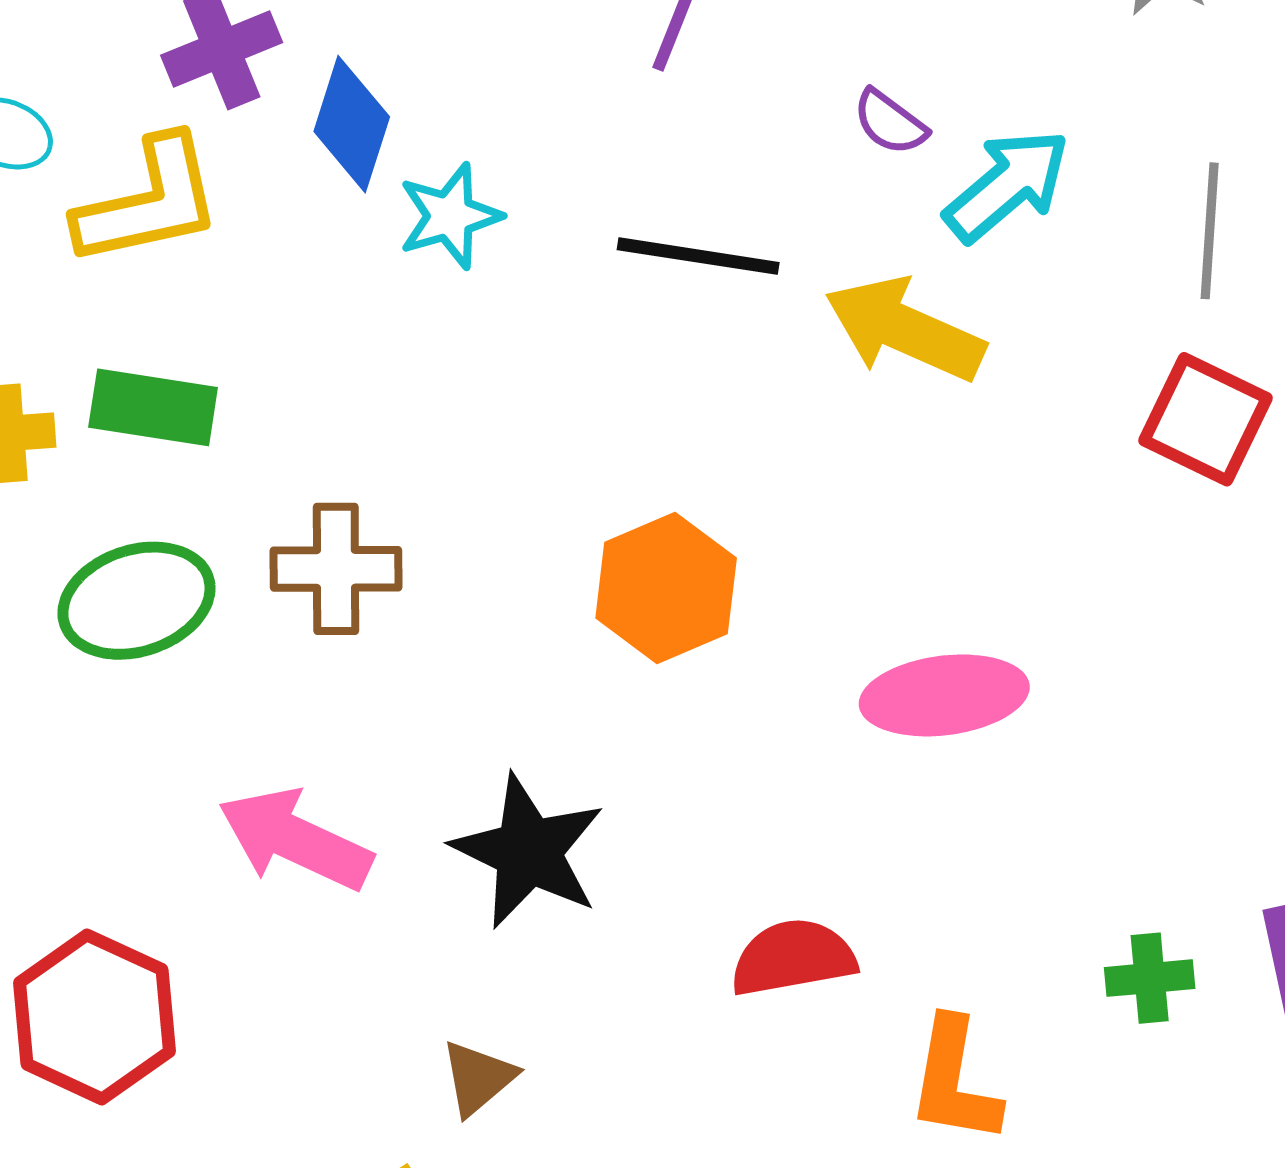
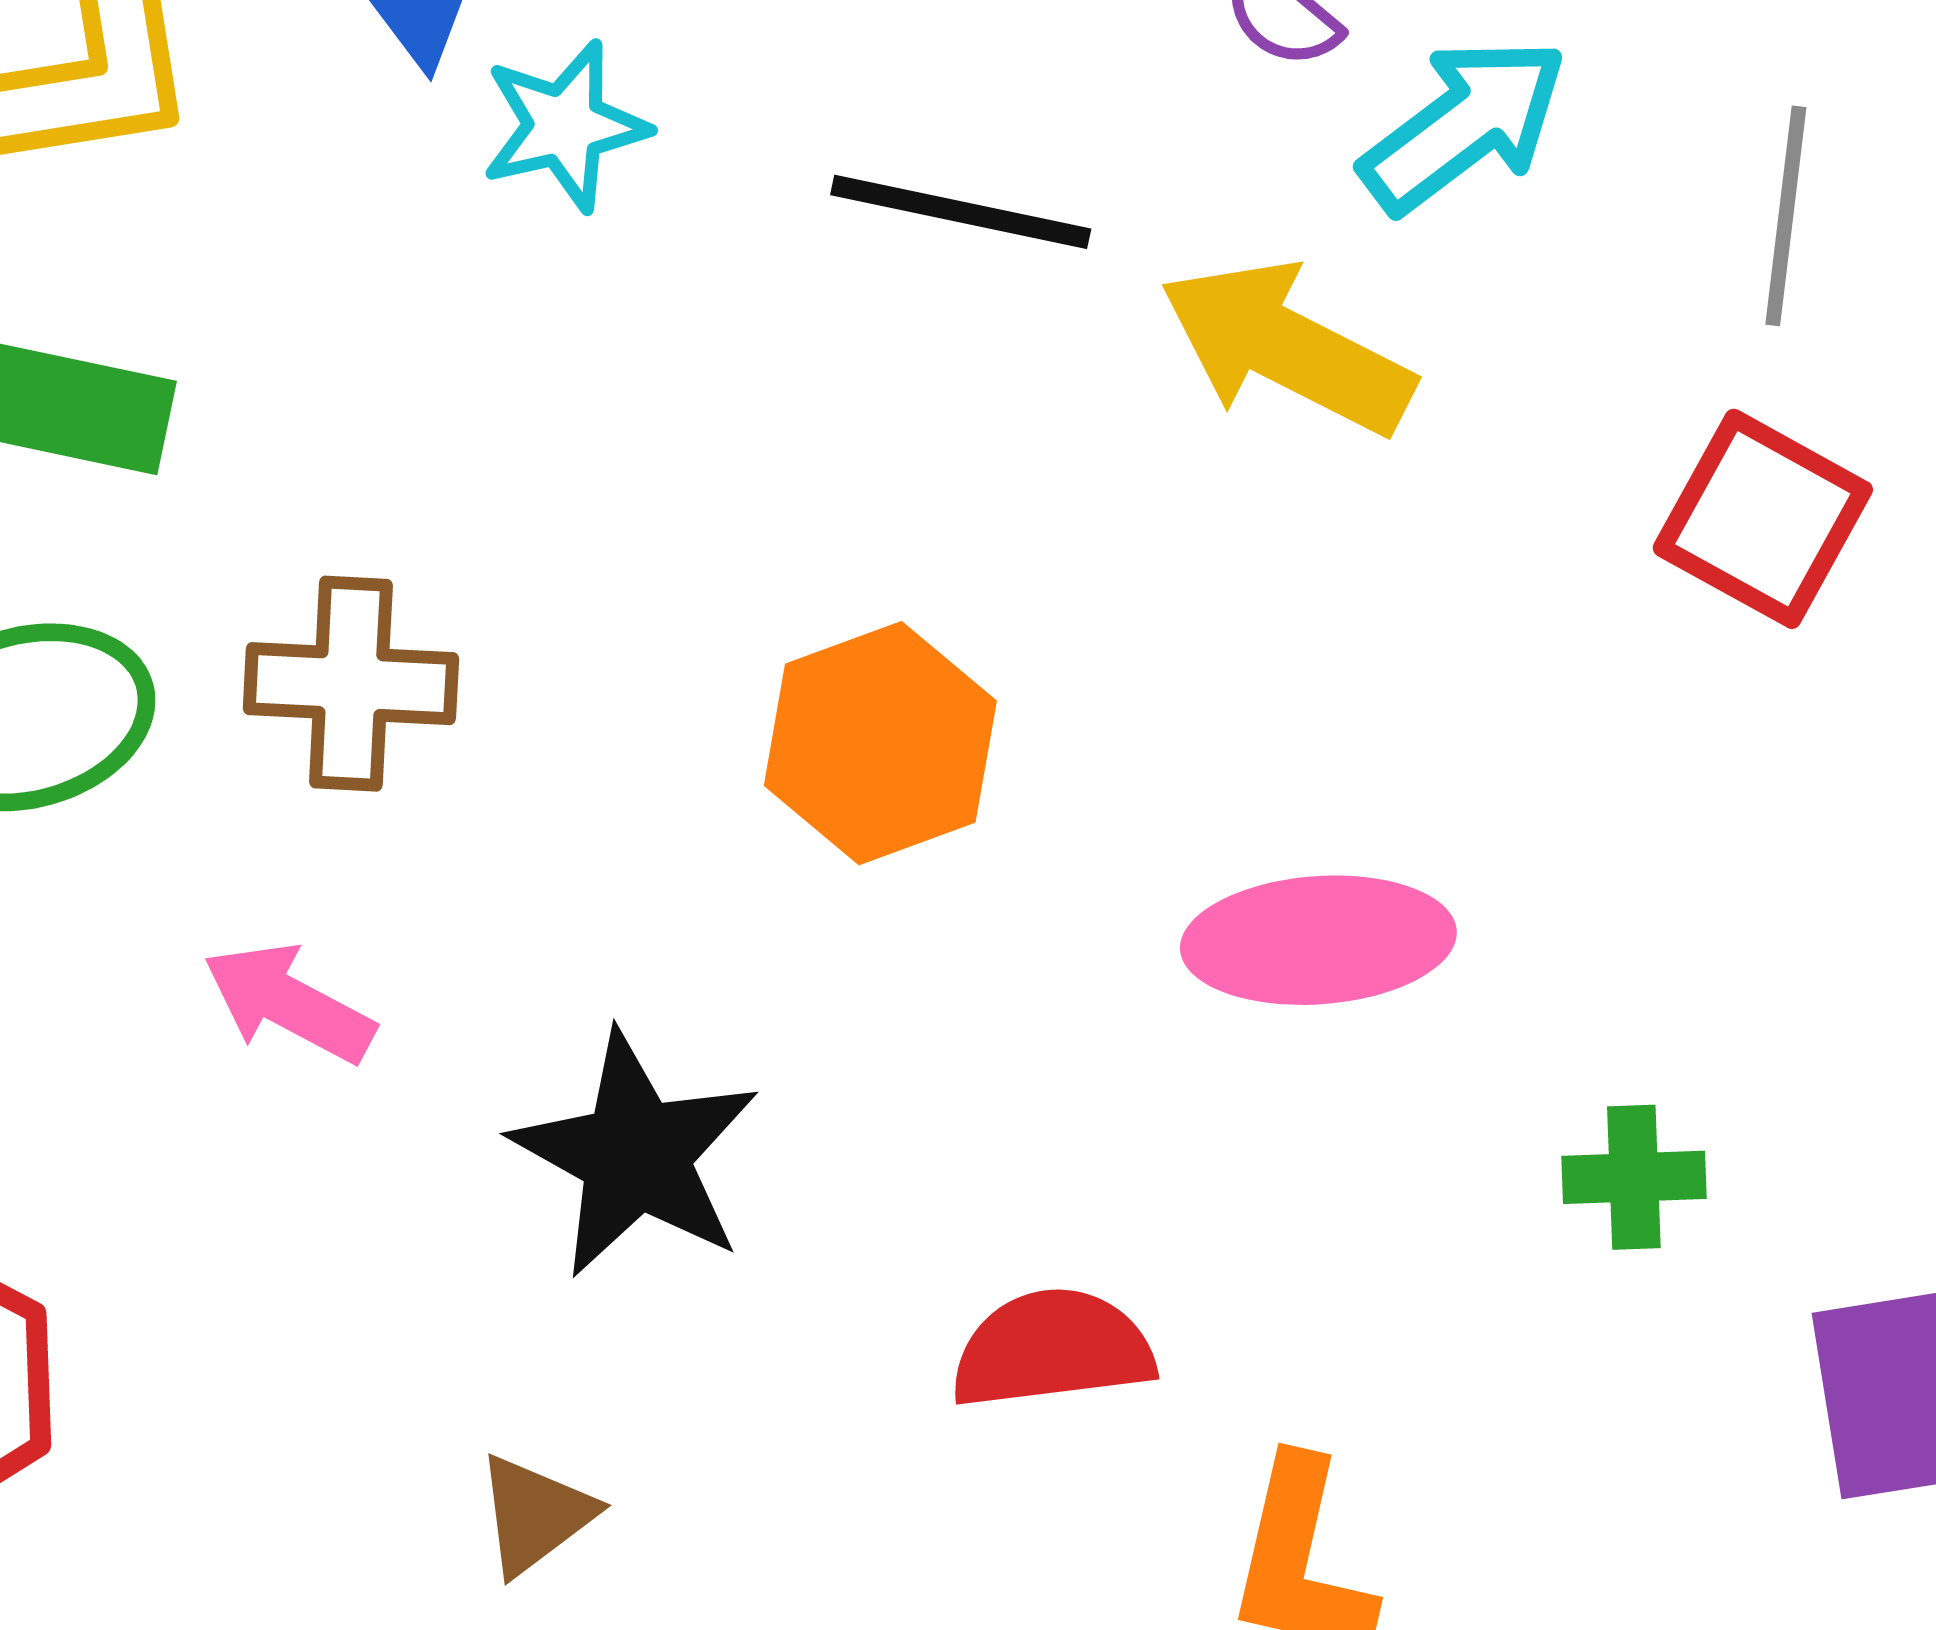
pink arrow: (295, 839) -> (289, 1003), moved, size x0.7
green cross: (1150, 978) -> (1634, 1177), moved

